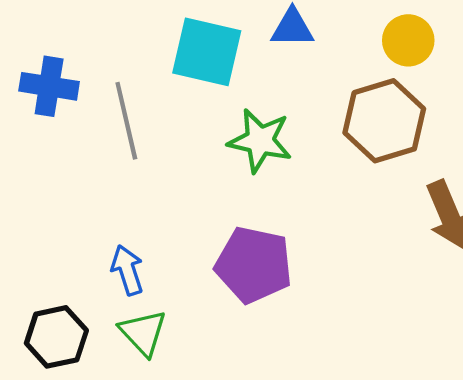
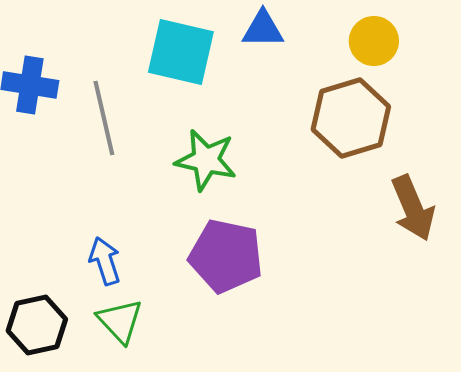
green star: (260, 141) -> (206, 160), moved

